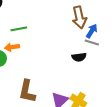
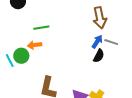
blue arrow: (92, 31) -> (97, 42), moved
black semicircle: (79, 57) -> (99, 56), turned -56

